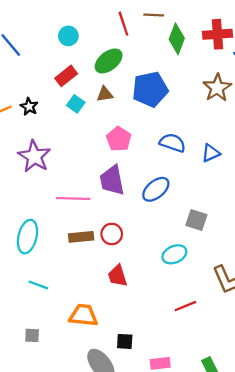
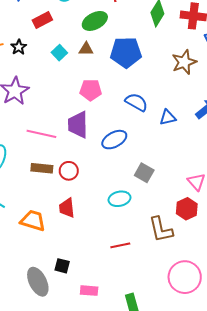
red rectangle: (66, 76) -> (42, 20), moved
pink pentagon: (119, 139) -> (91, 90), turned 30
orange trapezoid: (83, 315) -> (33, 221), moved

